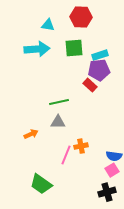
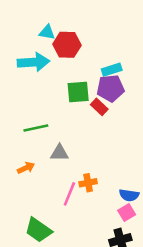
red hexagon: (81, 17) -> (67, 45), moved
green square: (74, 48) -> (78, 92), moved
green line: (59, 102) -> (36, 128), moved

